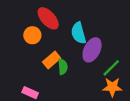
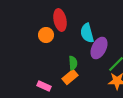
red ellipse: (48, 18) -> (60, 20), turned 30
orange rectangle: (52, 60) -> (70, 77), moved

